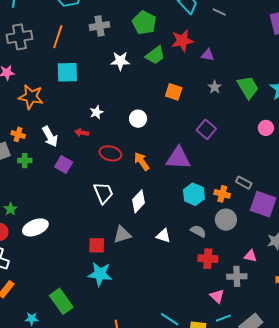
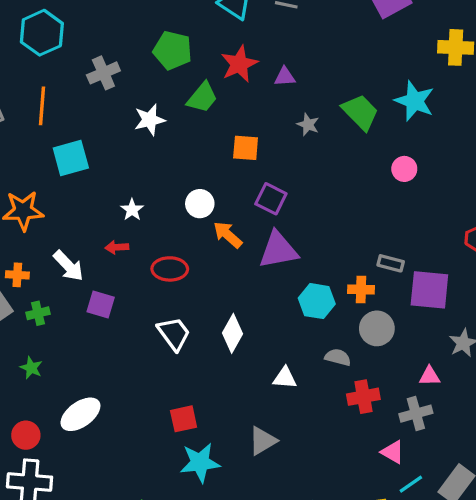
purple square: (206, 129) -> (271, 199), moved
orange arrow: (142, 161) -> (228, 235), moved
green star: (11, 209) -> (31, 368), moved
gray triangle: (122, 235) -> (263, 441), moved

